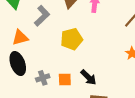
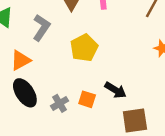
orange square: (65, 79) -> (87, 99), turned 32

